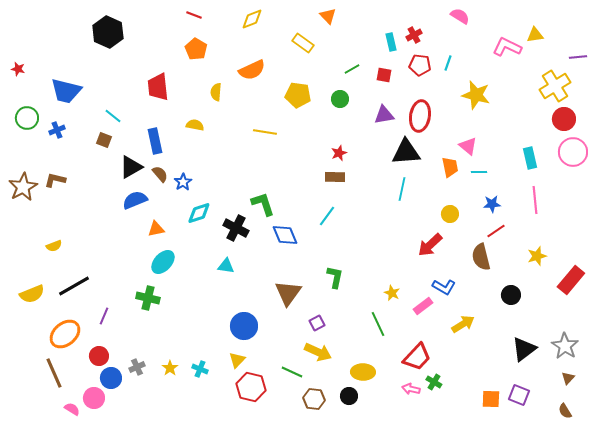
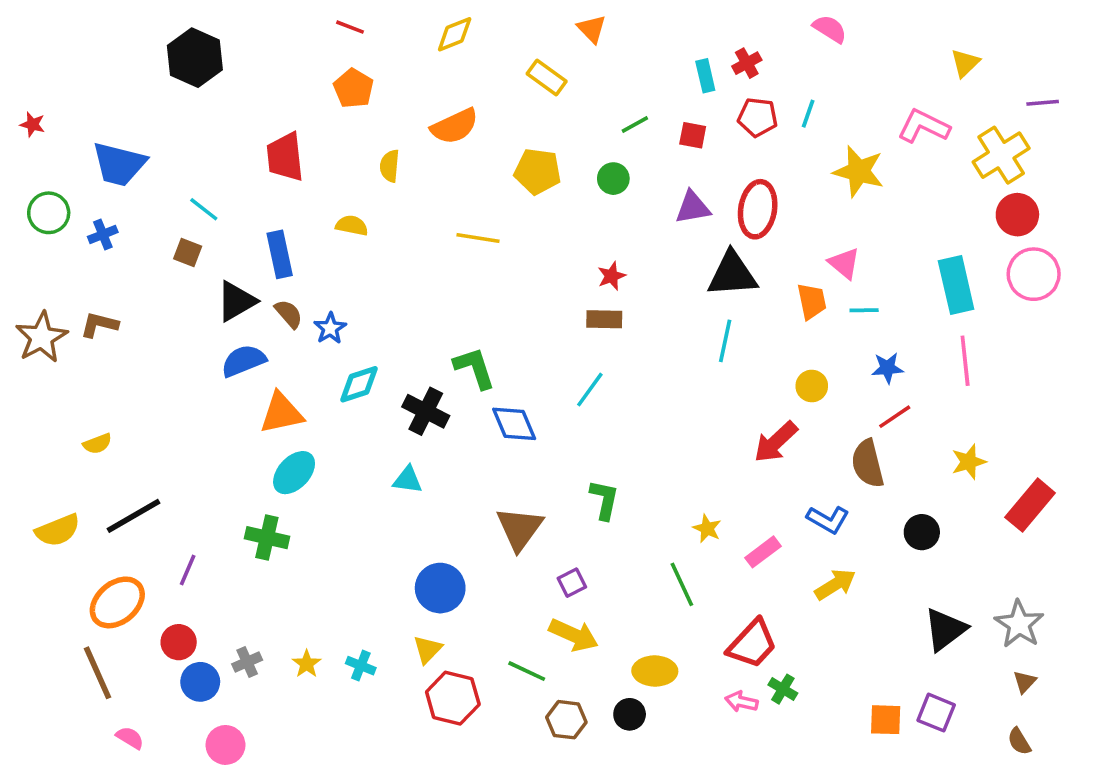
yellow triangle: (535, 35) -> (965, 63), turned -36
pink L-shape: (507, 47) -> (924, 126), moved
cyan rectangle: (530, 158) -> (956, 285), size x1.4
orange triangle: (156, 229) -> (281, 413), size x1.5
blue L-shape: (444, 287) -> (828, 519), moved
pink circle: (94, 398) -> (225, 745), moved

